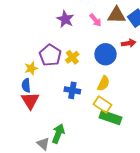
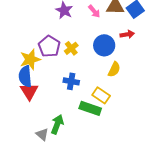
yellow star: (31, 68) -> (30, 59), size x1.5
yellow semicircle: (103, 83) -> (114, 69), moved
blue semicircle: (26, 85) -> (25, 76), size x1.5
green rectangle: (111, 118) -> (90, 108), moved

